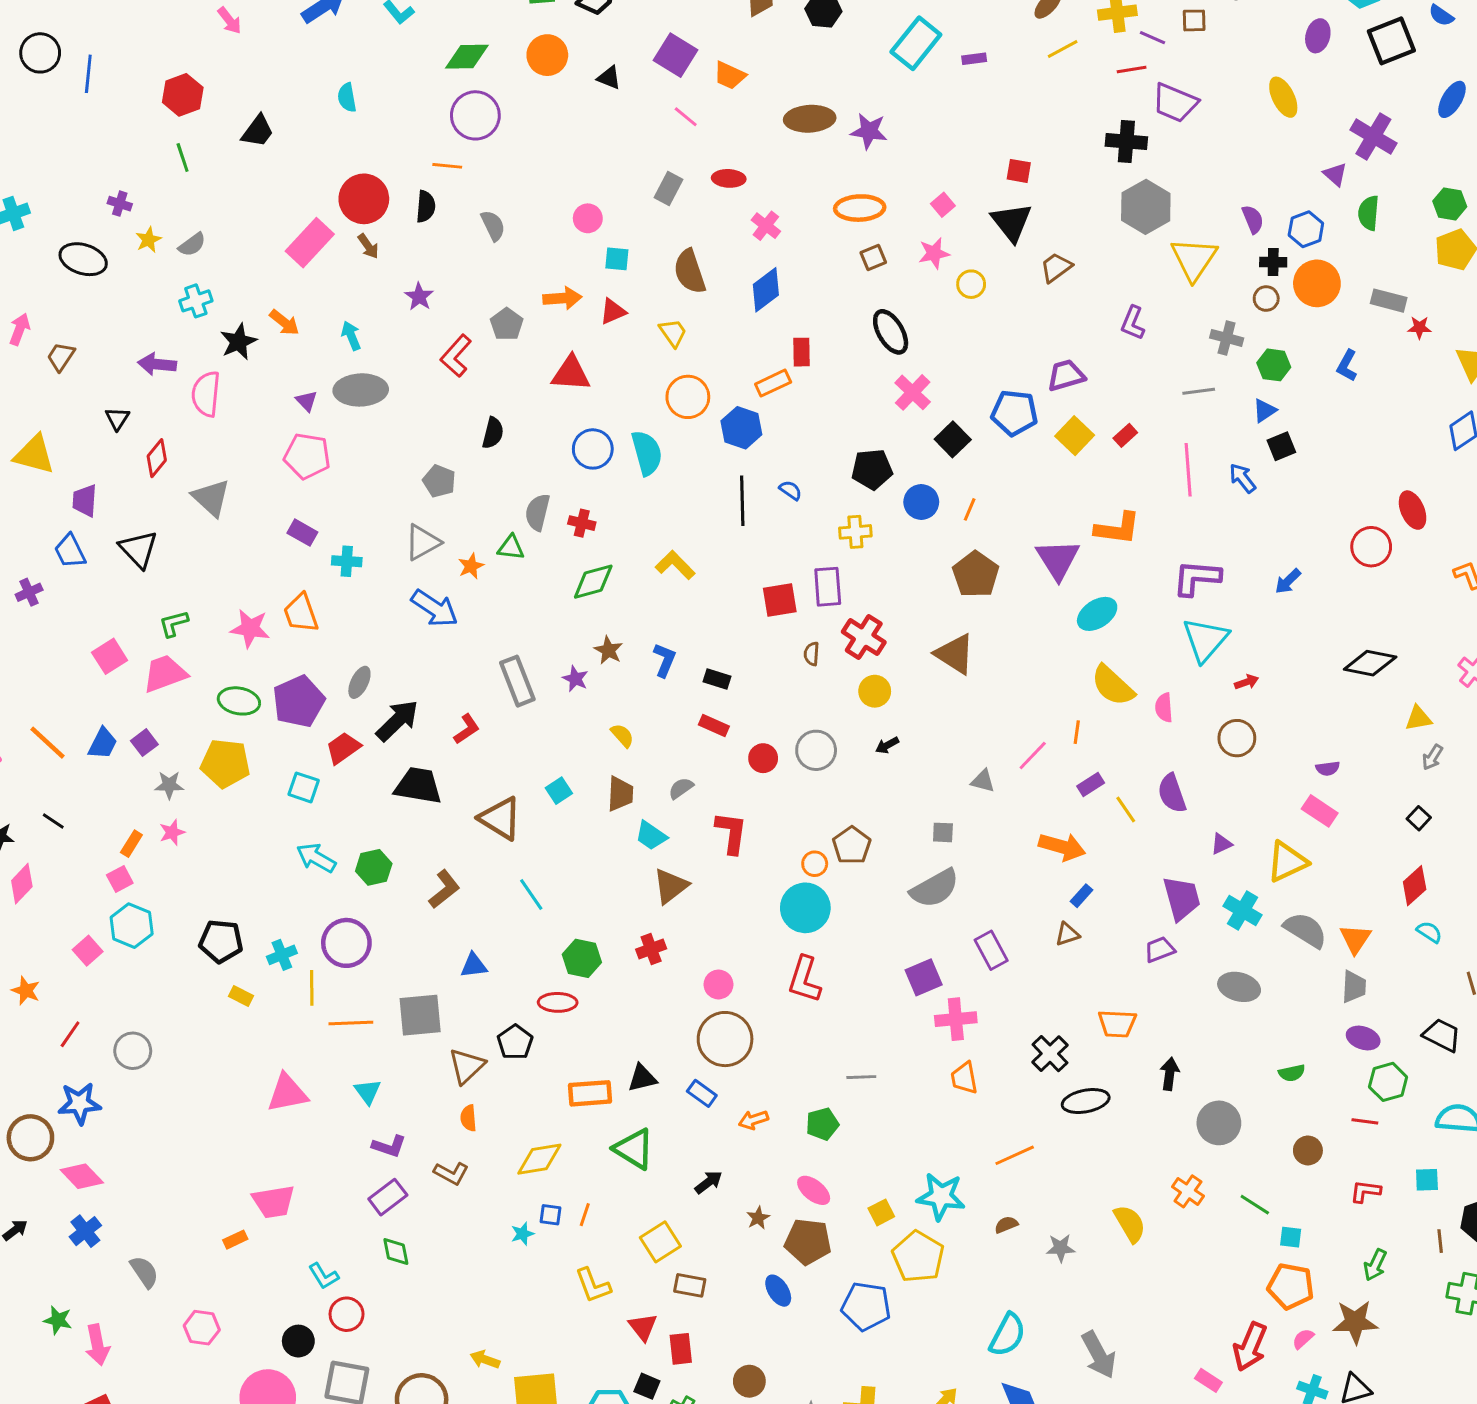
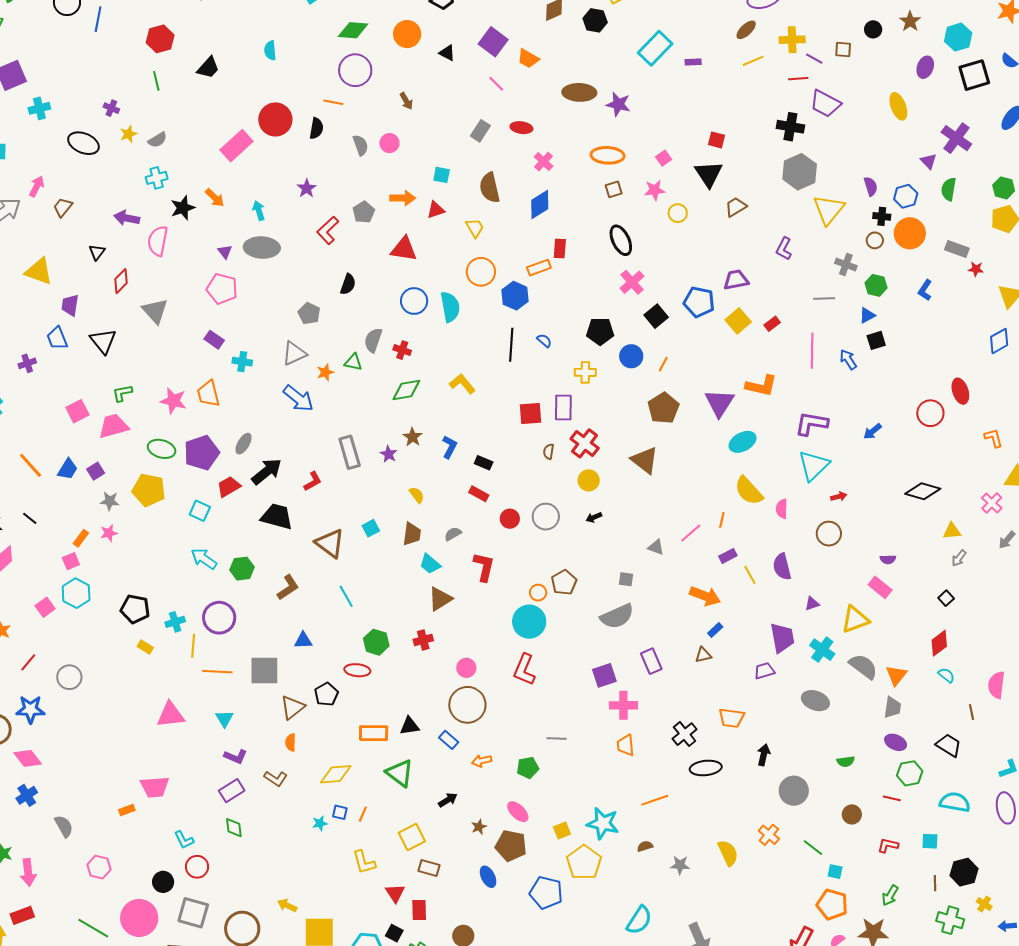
pink circle: (588, 218) -> (389, 143), moved
brown arrow: (368, 246) -> (406, 101), moved

